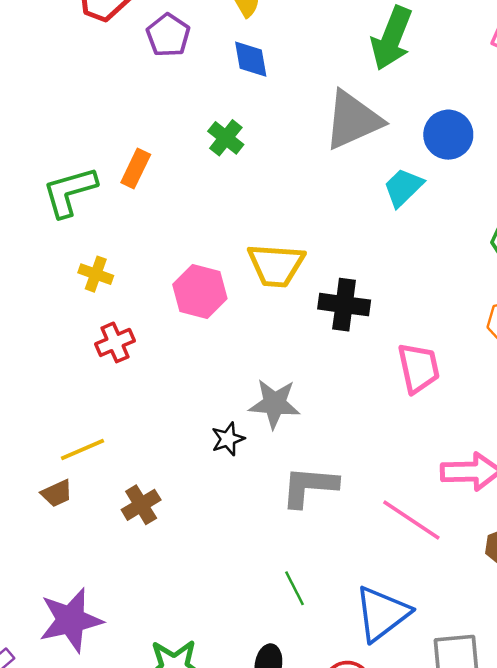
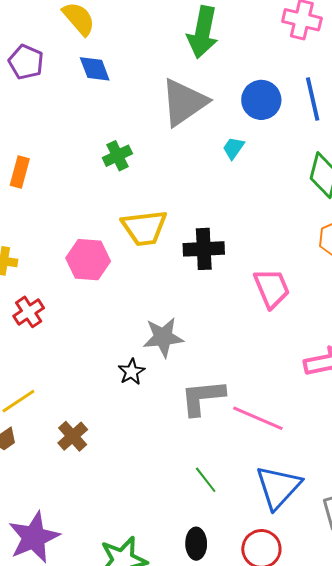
green cross: (226, 138) -> (117, 156), moved, turned 36
cyan trapezoid: (403, 187) -> (233, 148), size x0.7
pink line: (411, 520) -> (258, 418), moved

